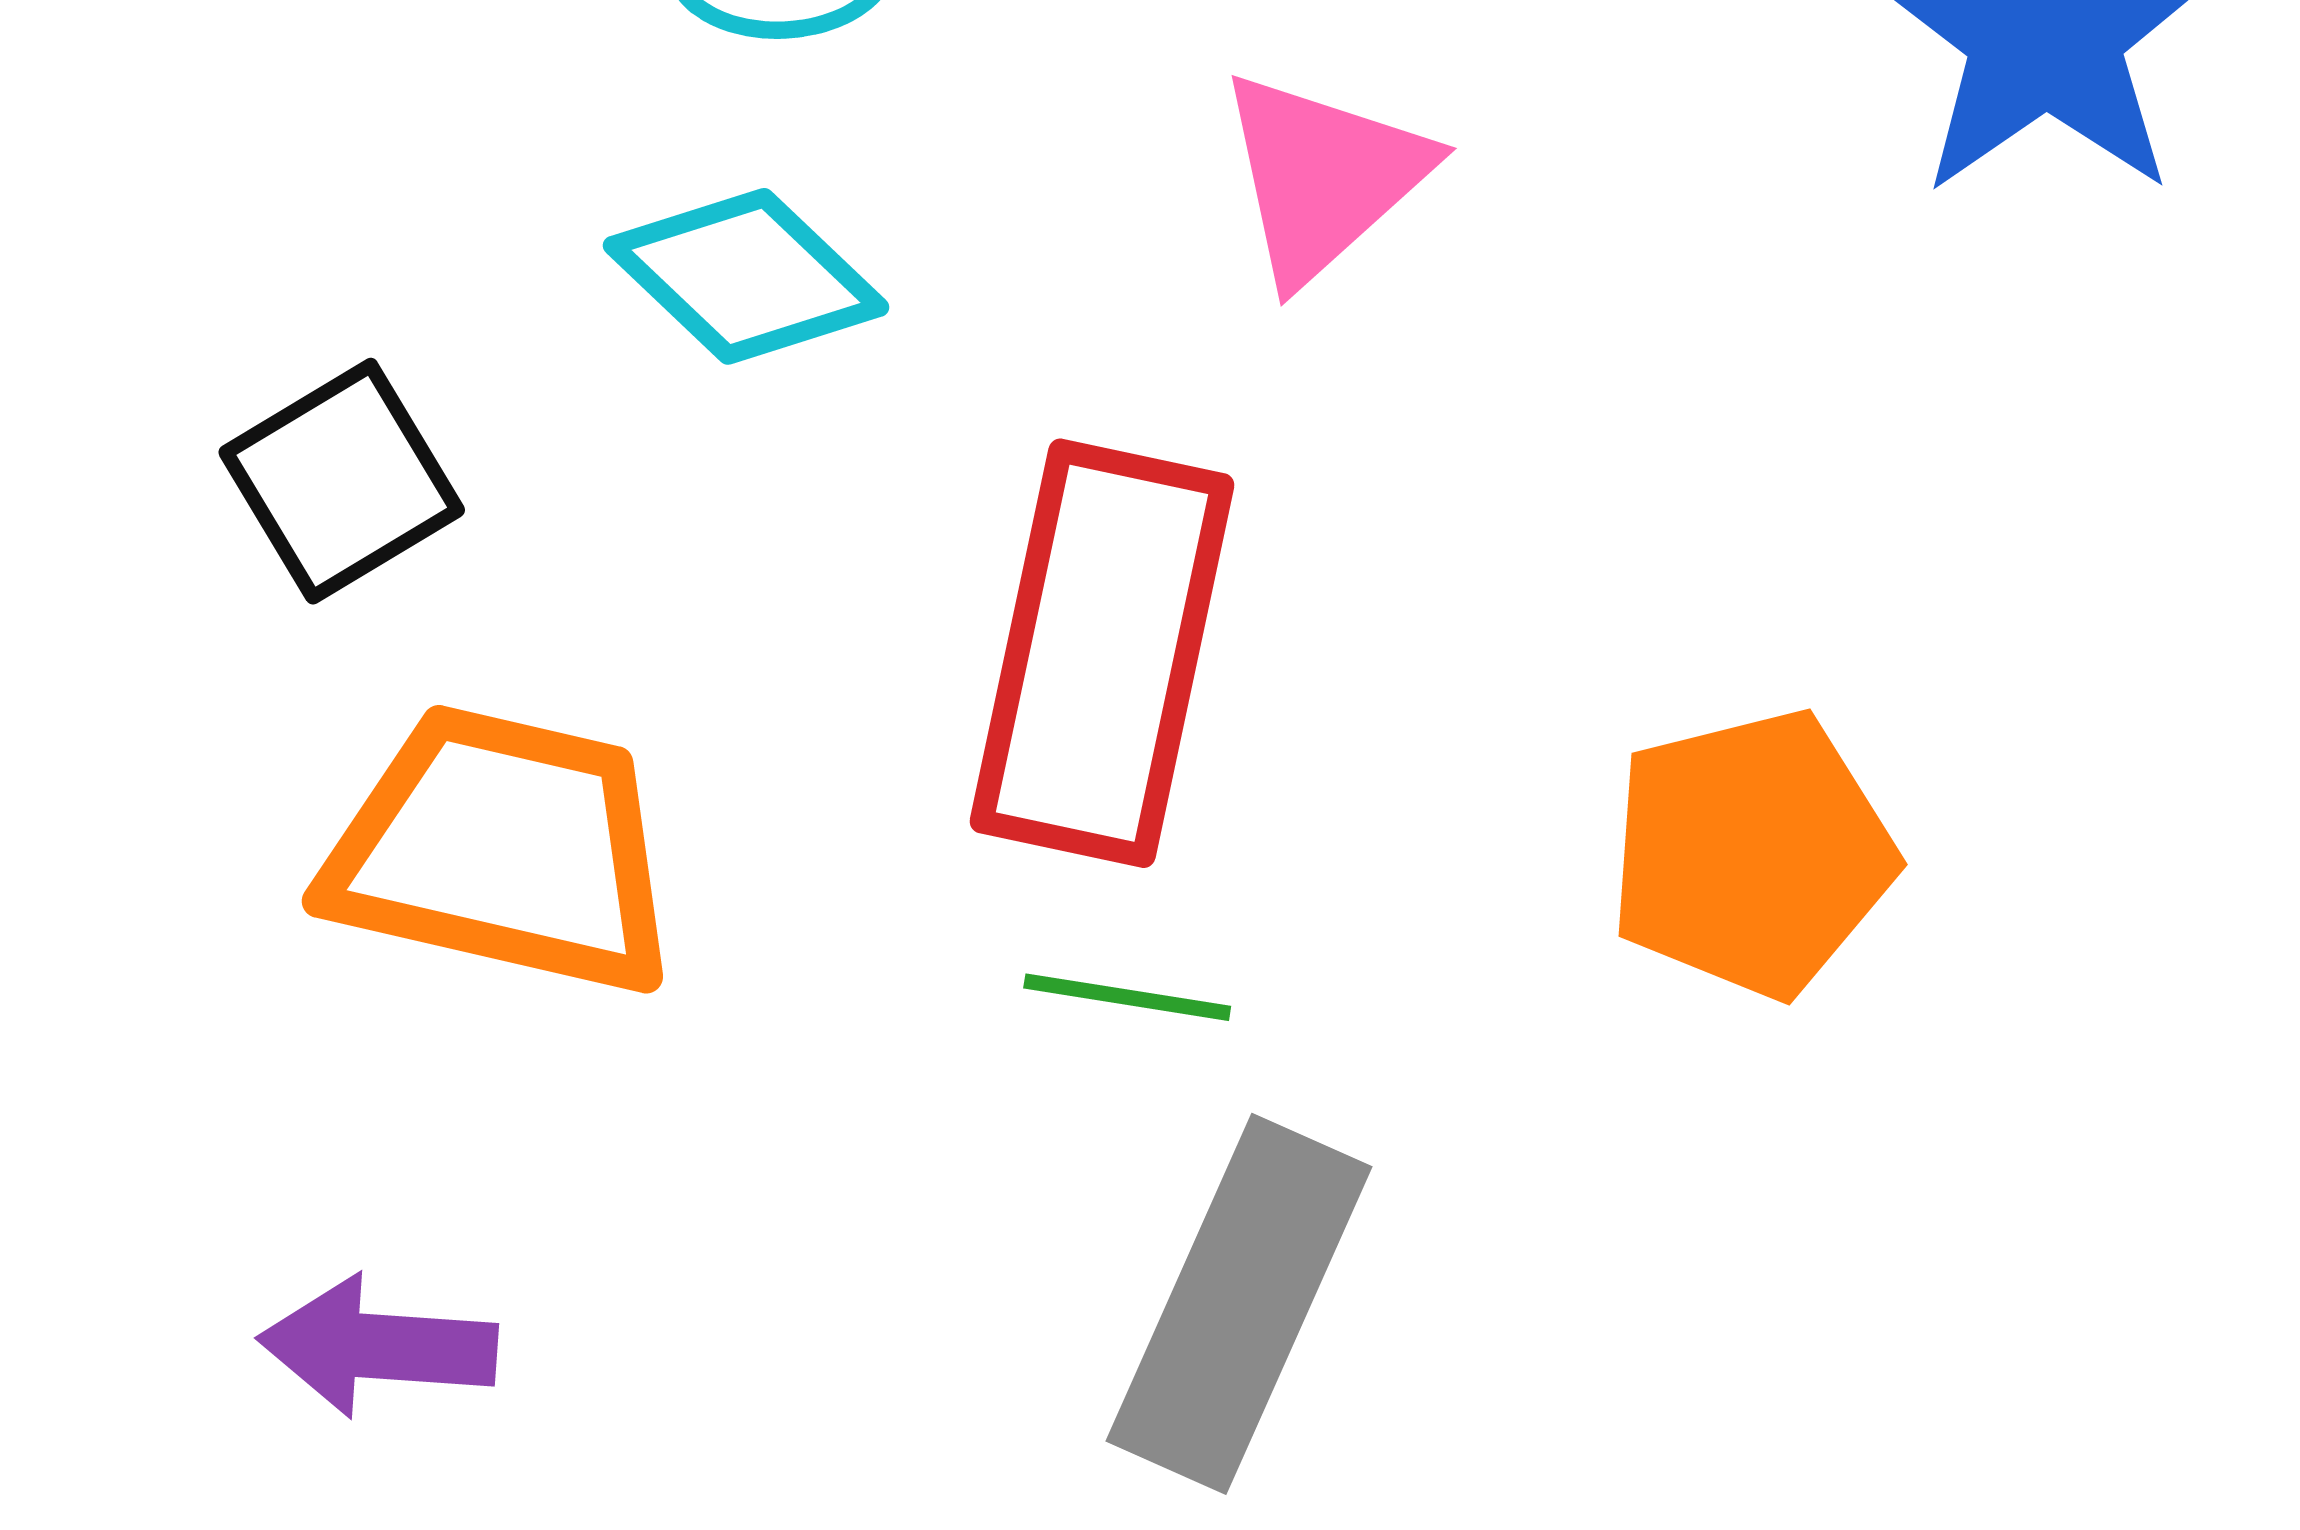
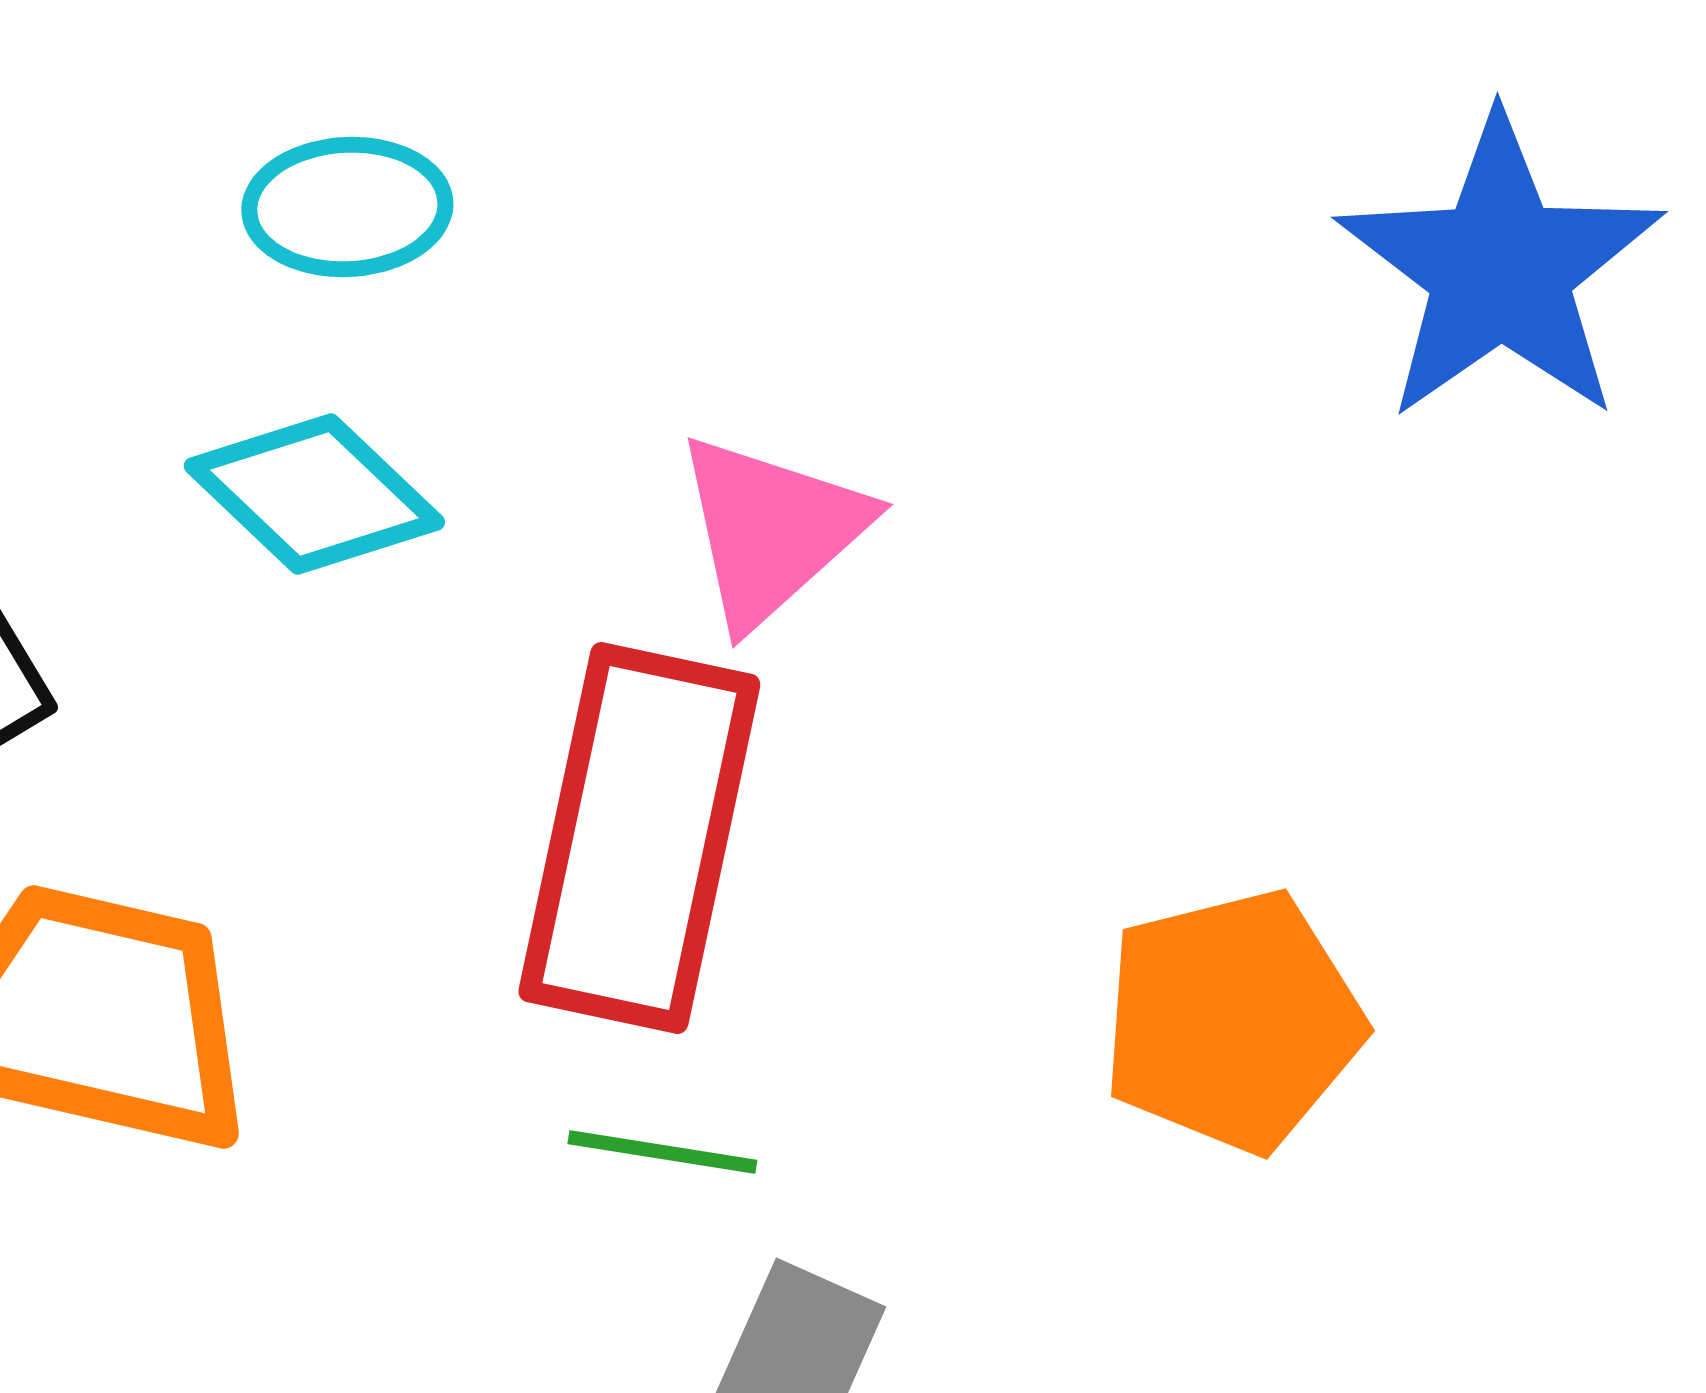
pink triangle: (1323, 177) -> (771, 530), moved

